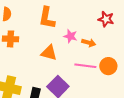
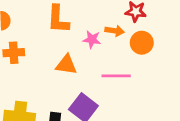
orange arrow: (89, 43) -> (115, 31), moved
orange circle: (108, 66) -> (142, 43), moved

